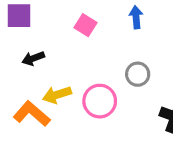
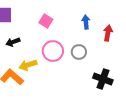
blue arrow: (136, 17) -> (86, 22), moved
pink circle: (100, 101) -> (53, 51), moved

